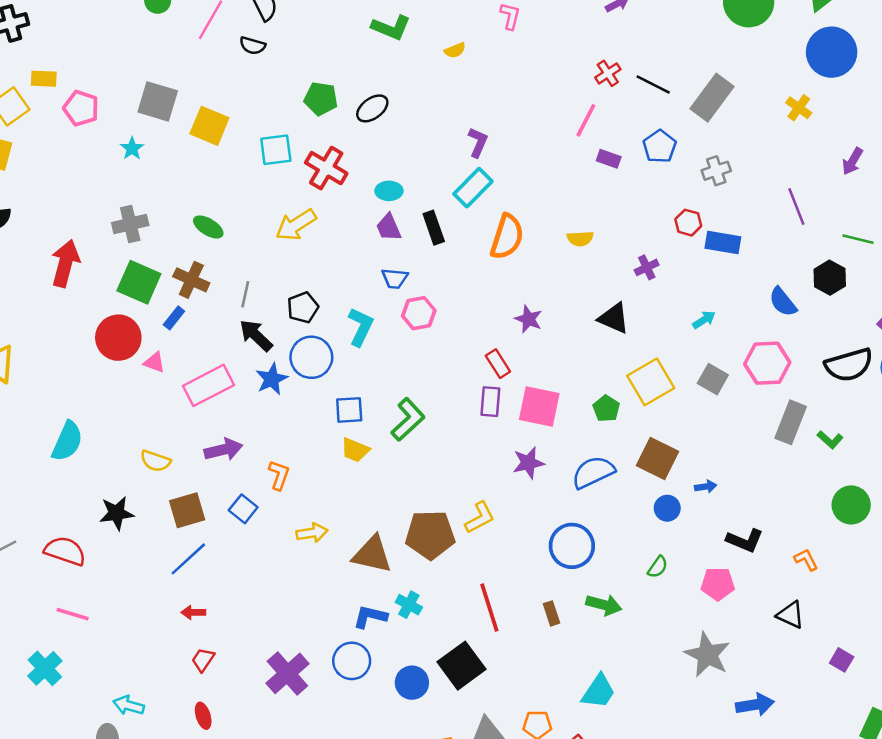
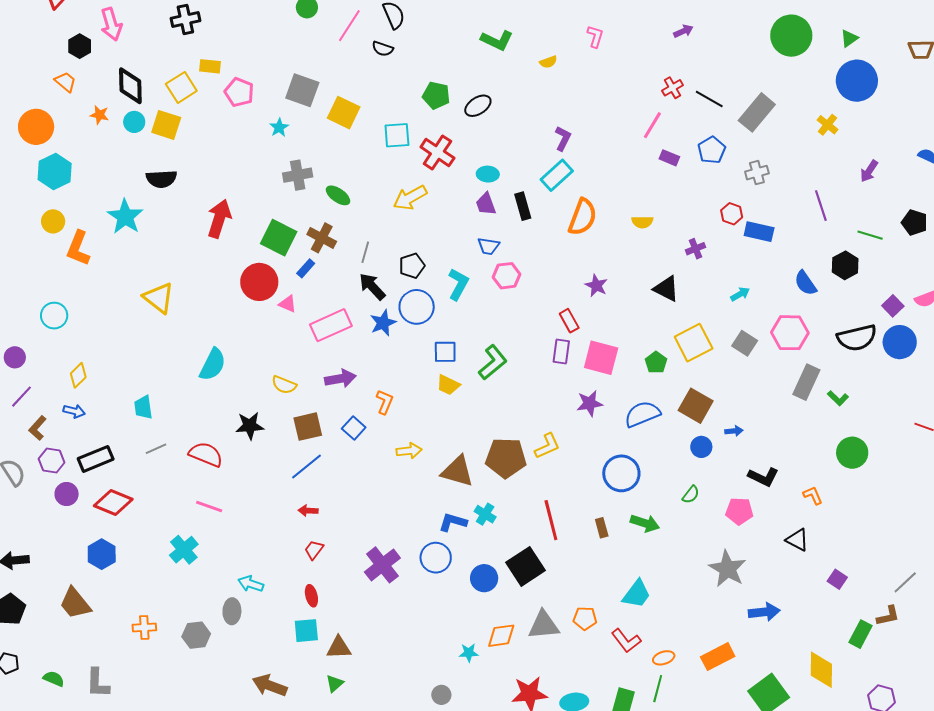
gray cross: (130, 224) -> (298, 175), moved

